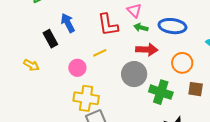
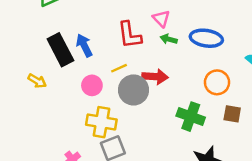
blue arrow: (68, 23) -> (84, 45), moved
black rectangle: (50, 39) -> (60, 50), size x1.5
red arrow: (147, 50) -> (155, 77), moved
gray circle: (134, 74) -> (133, 90), moved

